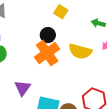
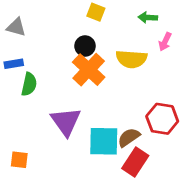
purple triangle: (23, 88) -> (66, 122), size x1.4

